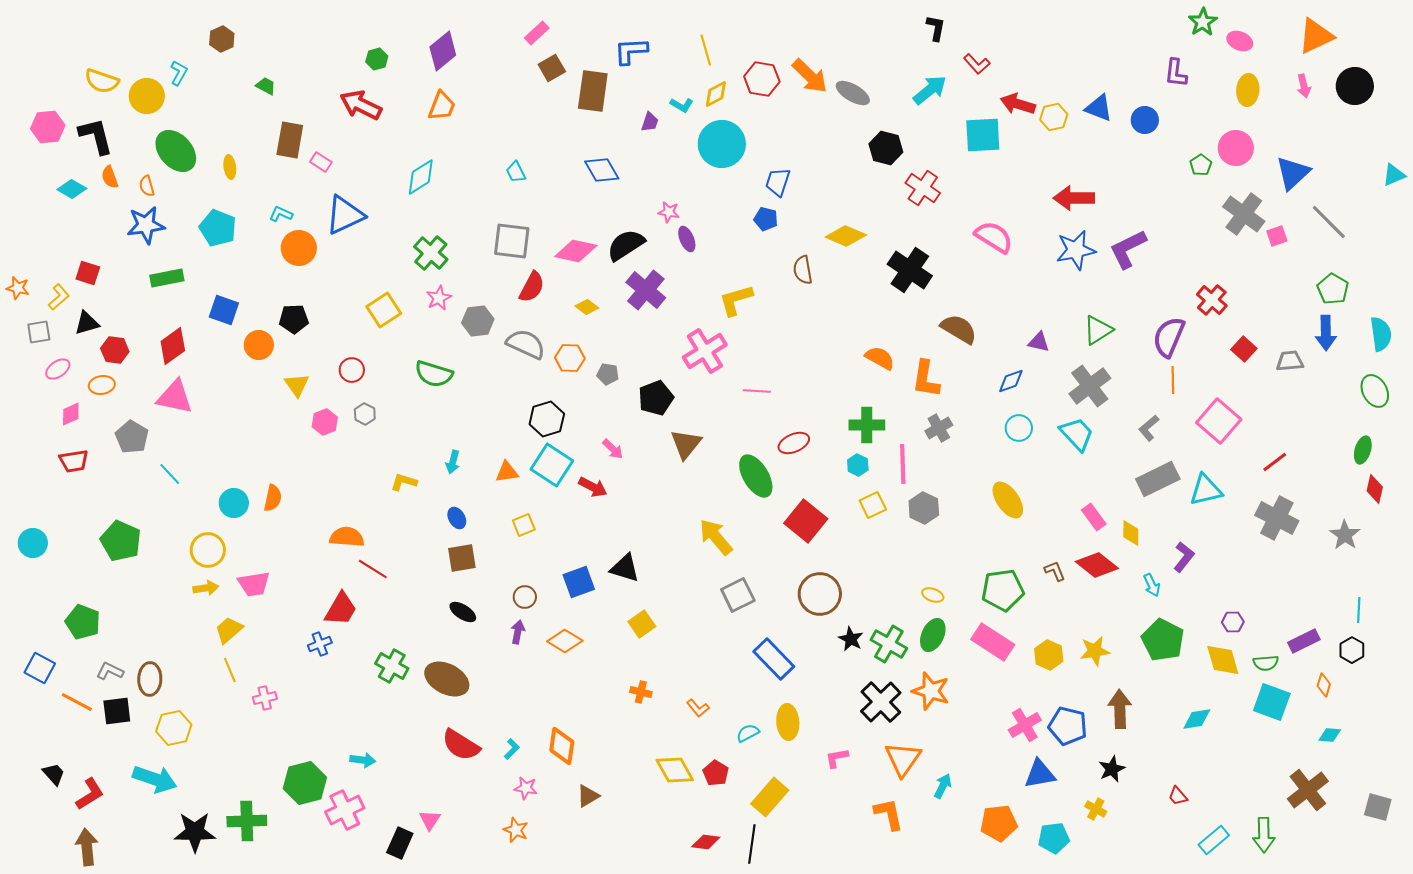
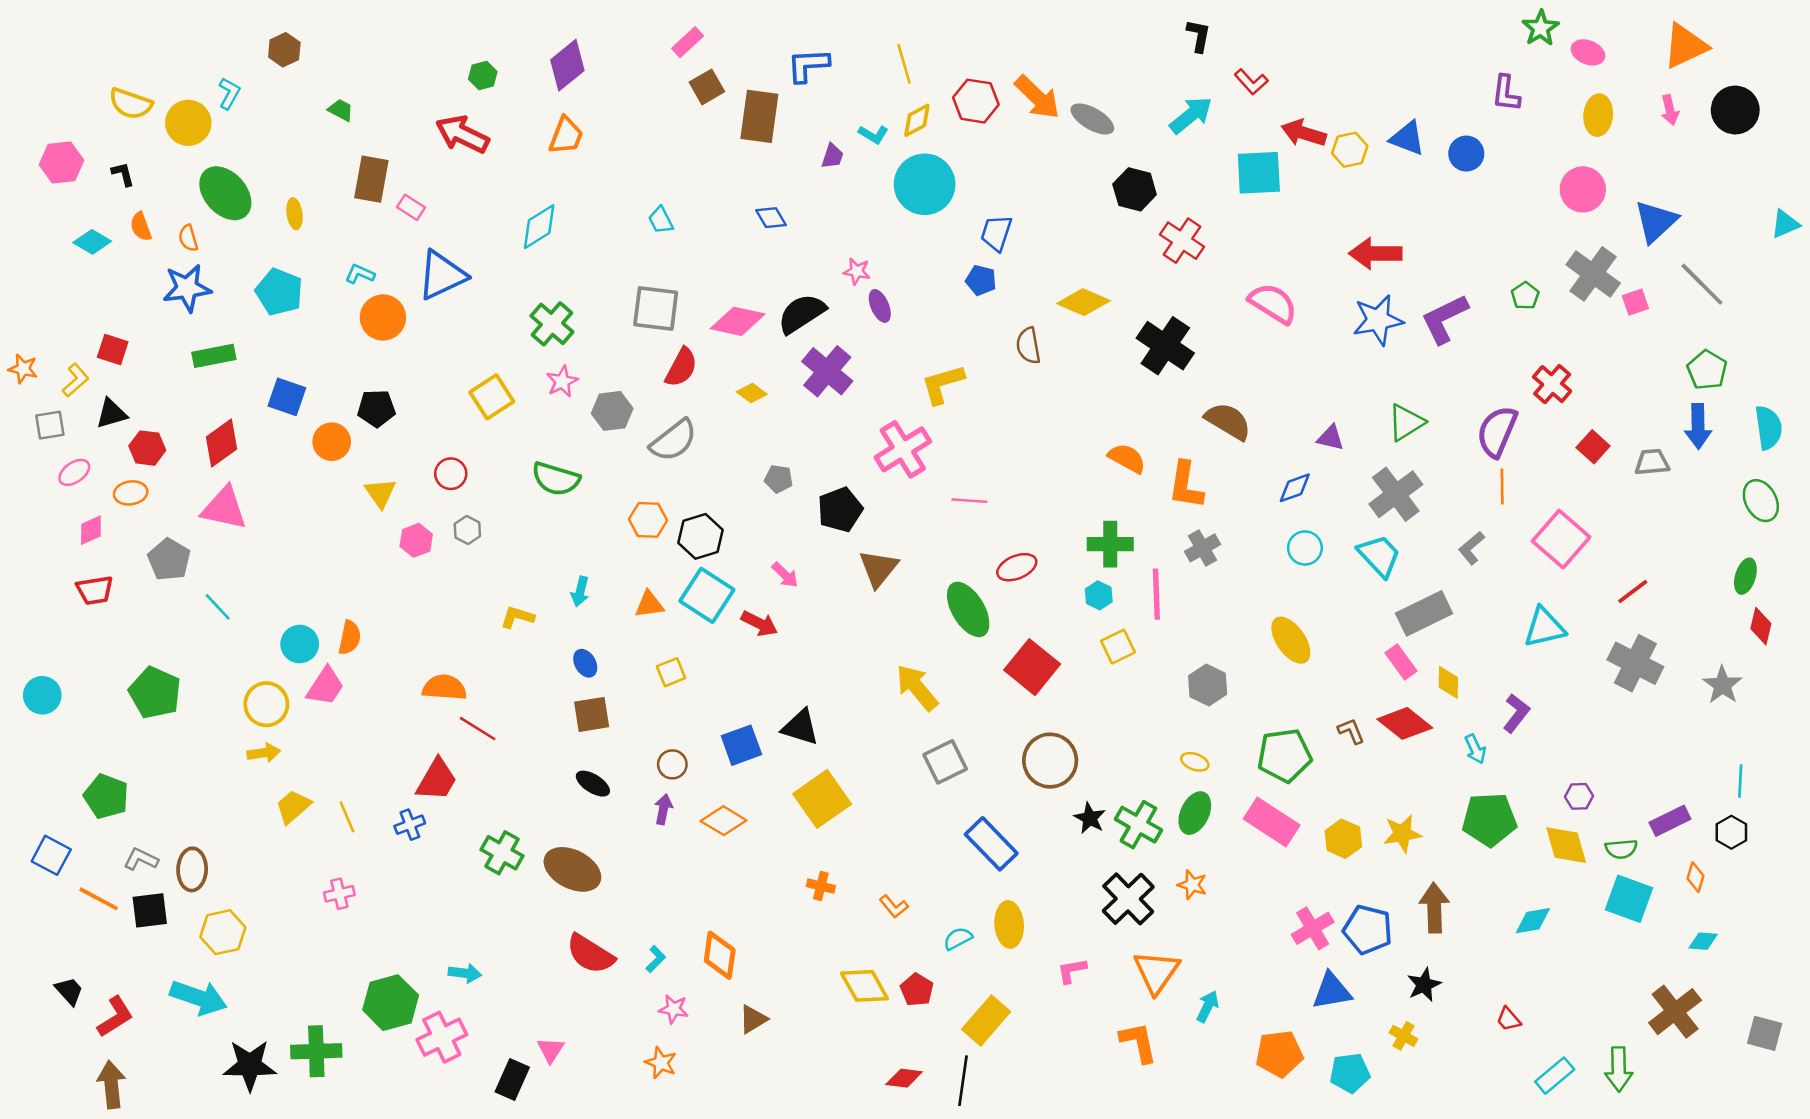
black L-shape: (96, 136) -> (123, 174), size x0.5
green pentagon: (1201, 165) -> (1525, 296), moved
blue diamond: (602, 170) -> (771, 218), size x0.7
gray semicircle: (526, 344) -> (674, 440), turned 117
orange hexagon: (570, 358) -> (648, 520), moved
gray rectangle: (1158, 479) -> (1424, 613), moved
gray hexagon: (924, 508) -> (1208, 685), moved
pink trapezoid: (254, 584) -> (325, 686), moved, turned -48
yellow square: (642, 624) -> (822, 799), size x1.6
green pentagon: (1163, 640) -> (1489, 819), turned -30
yellow line: (230, 670) -> (347, 817), moved
orange star: (931, 691) -> (1192, 885), size x0.6

